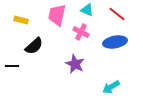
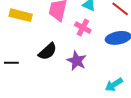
yellow rectangle: (21, 20) -> (21, 15), size x1.5
black semicircle: (34, 46) -> (48, 51), moved

